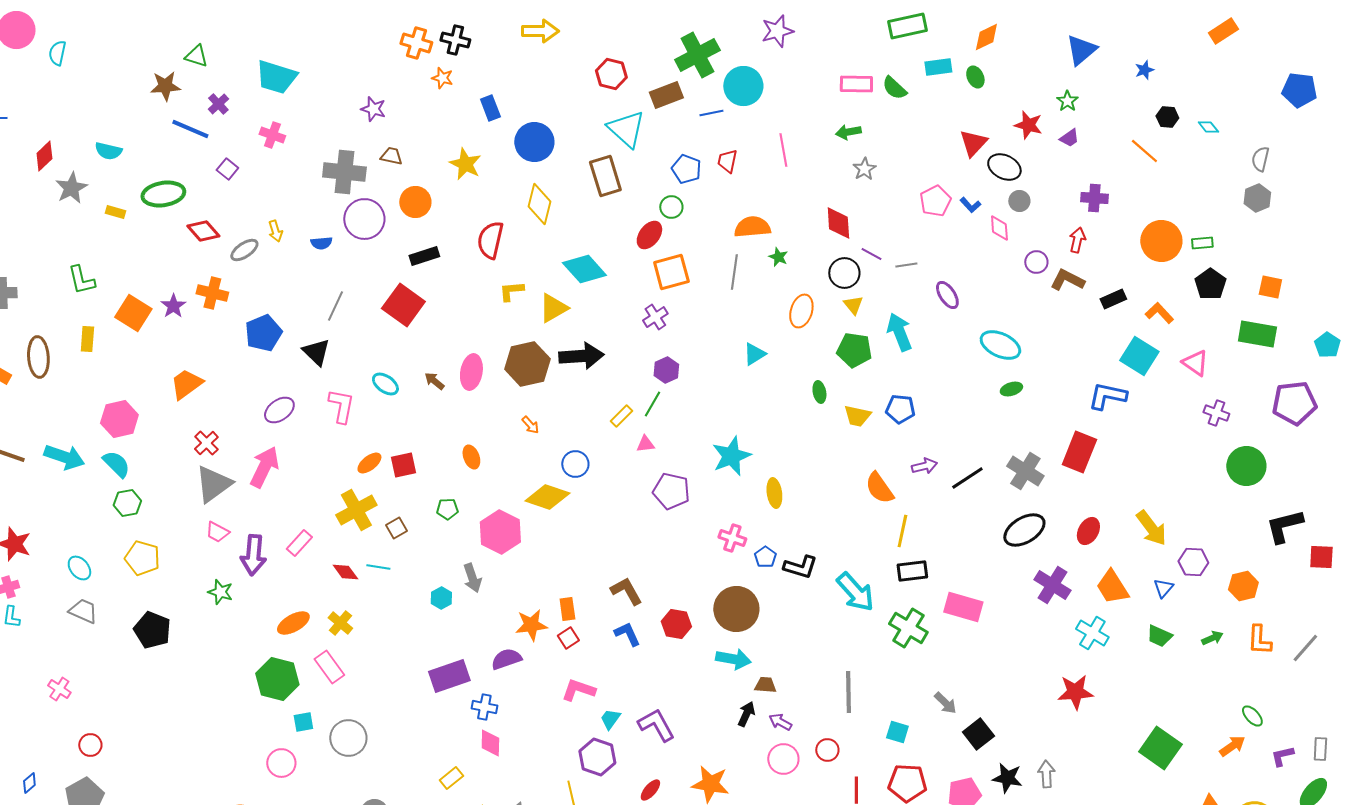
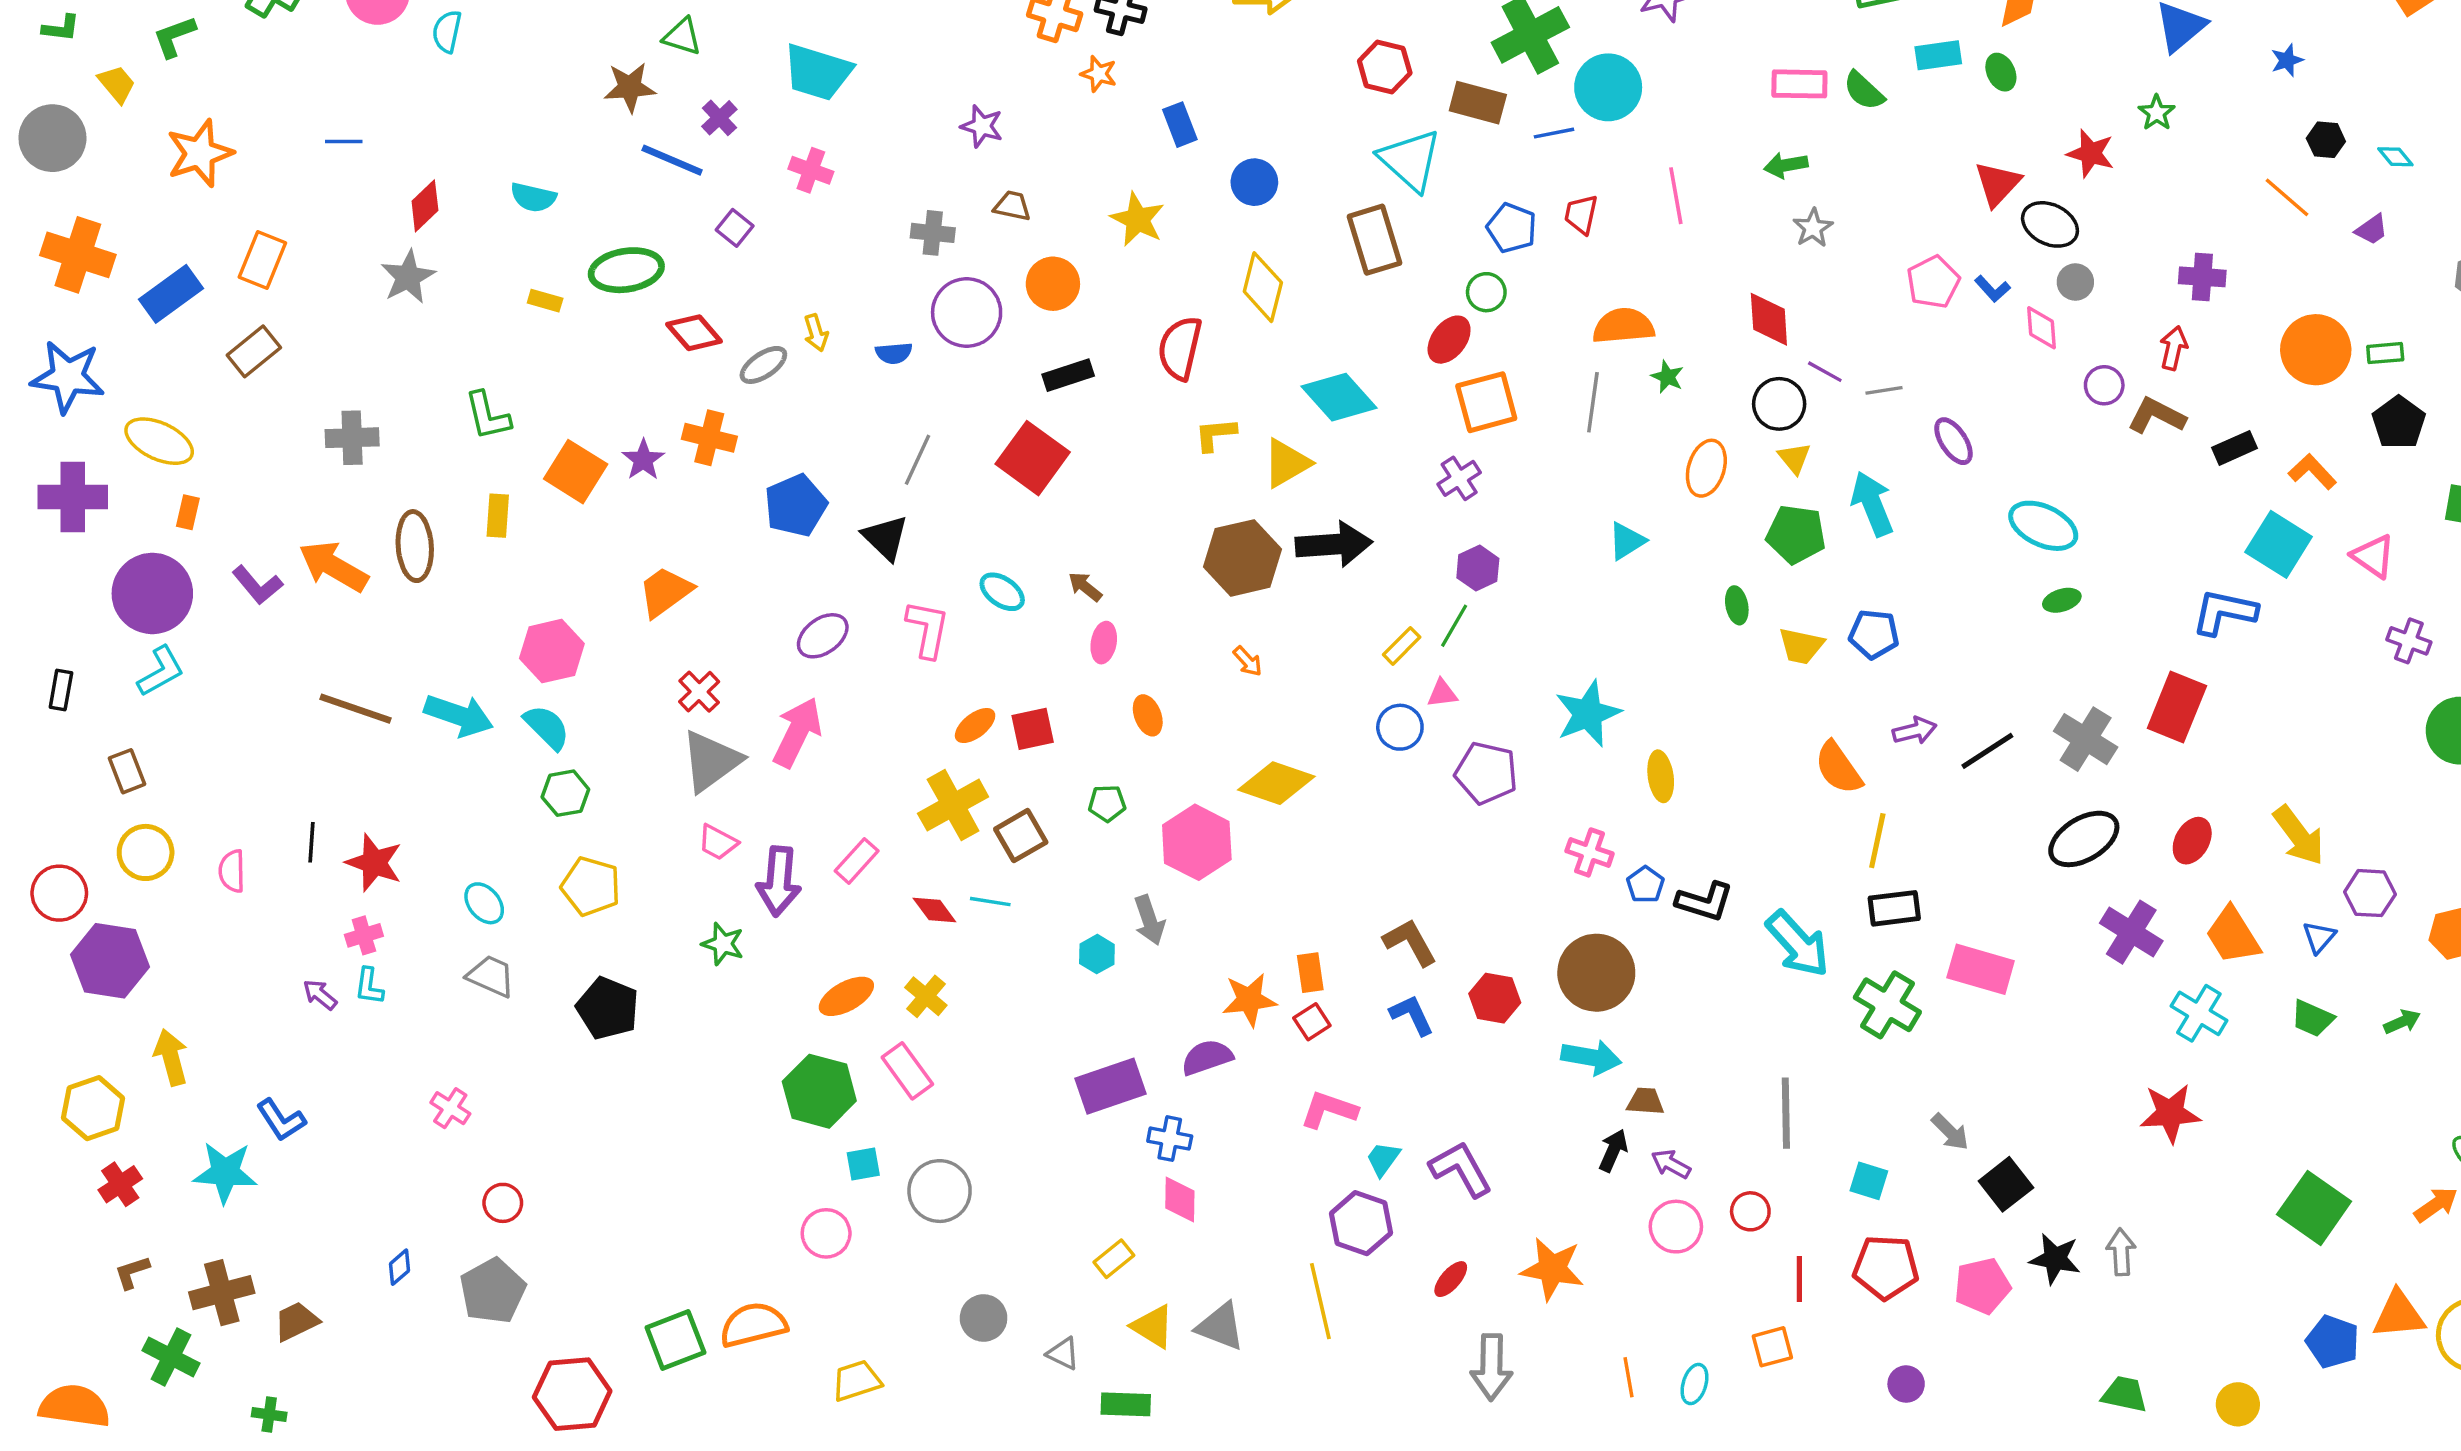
brown rectangle: (666, 95) -> (1478, 103), turned 36
purple trapezoid: (1069, 138) -> (2372, 230), moved
blue circle: (534, 142) -> (1254, 182), size x0.7
gray cross: (344, 172) -> (933, 233), size x0.6
gray star: (71, 188) -> (408, 277), moved
pink ellipse: (471, 372) -> (1104, 643), moved, size x0.7
blue circle: (575, 464) -> (1400, 727), moved
brown square: (396, 528) -> (1021, 836), size x1.4

